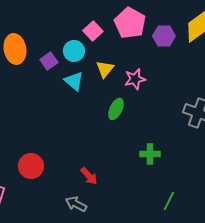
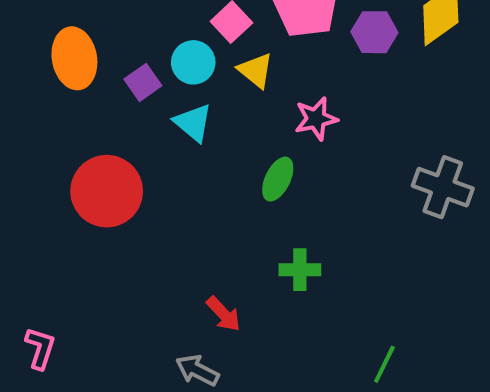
yellow triangle: (105, 69) -> (256, 70), moved, turned -30
green cross: (150, 154) -> (300, 270), moved
red circle: (31, 166) -> (107, 191), moved, size x1.4

